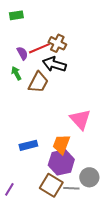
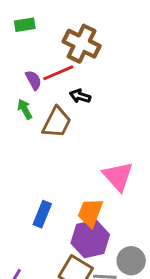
brown cross: (57, 43) -> (82, 44), moved, size x1.4
black arrow: (54, 64) -> (80, 96), size x0.6
blue rectangle: (28, 145) -> (42, 214), turned -54

